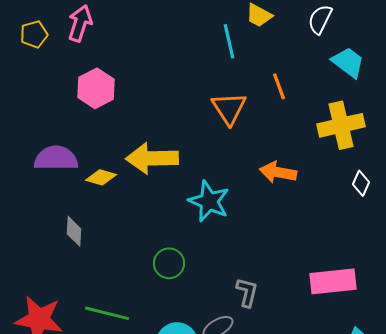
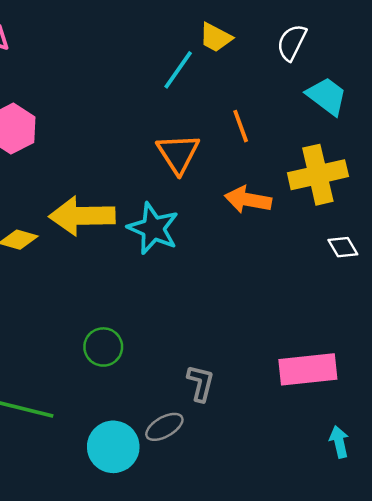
cyan line: (229, 41) -> (178, 70), turned 48
orange arrow: (278, 172) -> (248, 200), moved
white diamond: (361, 183) -> (343, 247), turned -55
cyan star: (209, 201) -> (153, 228), moved

